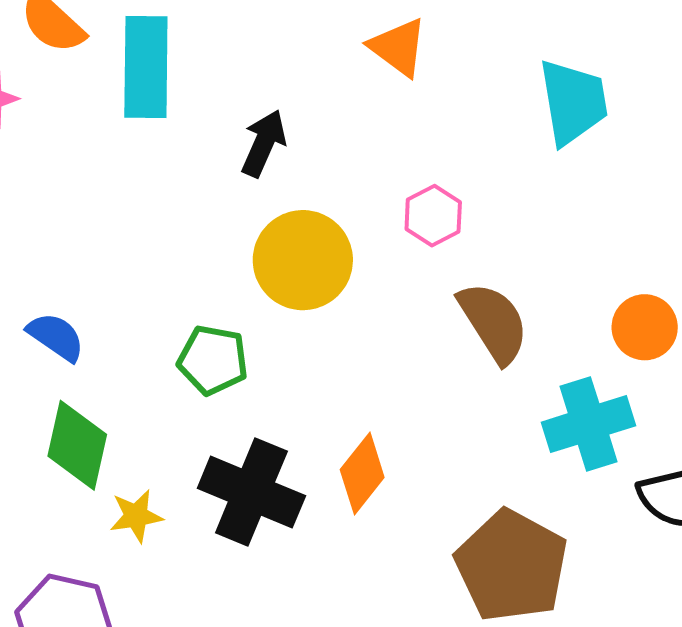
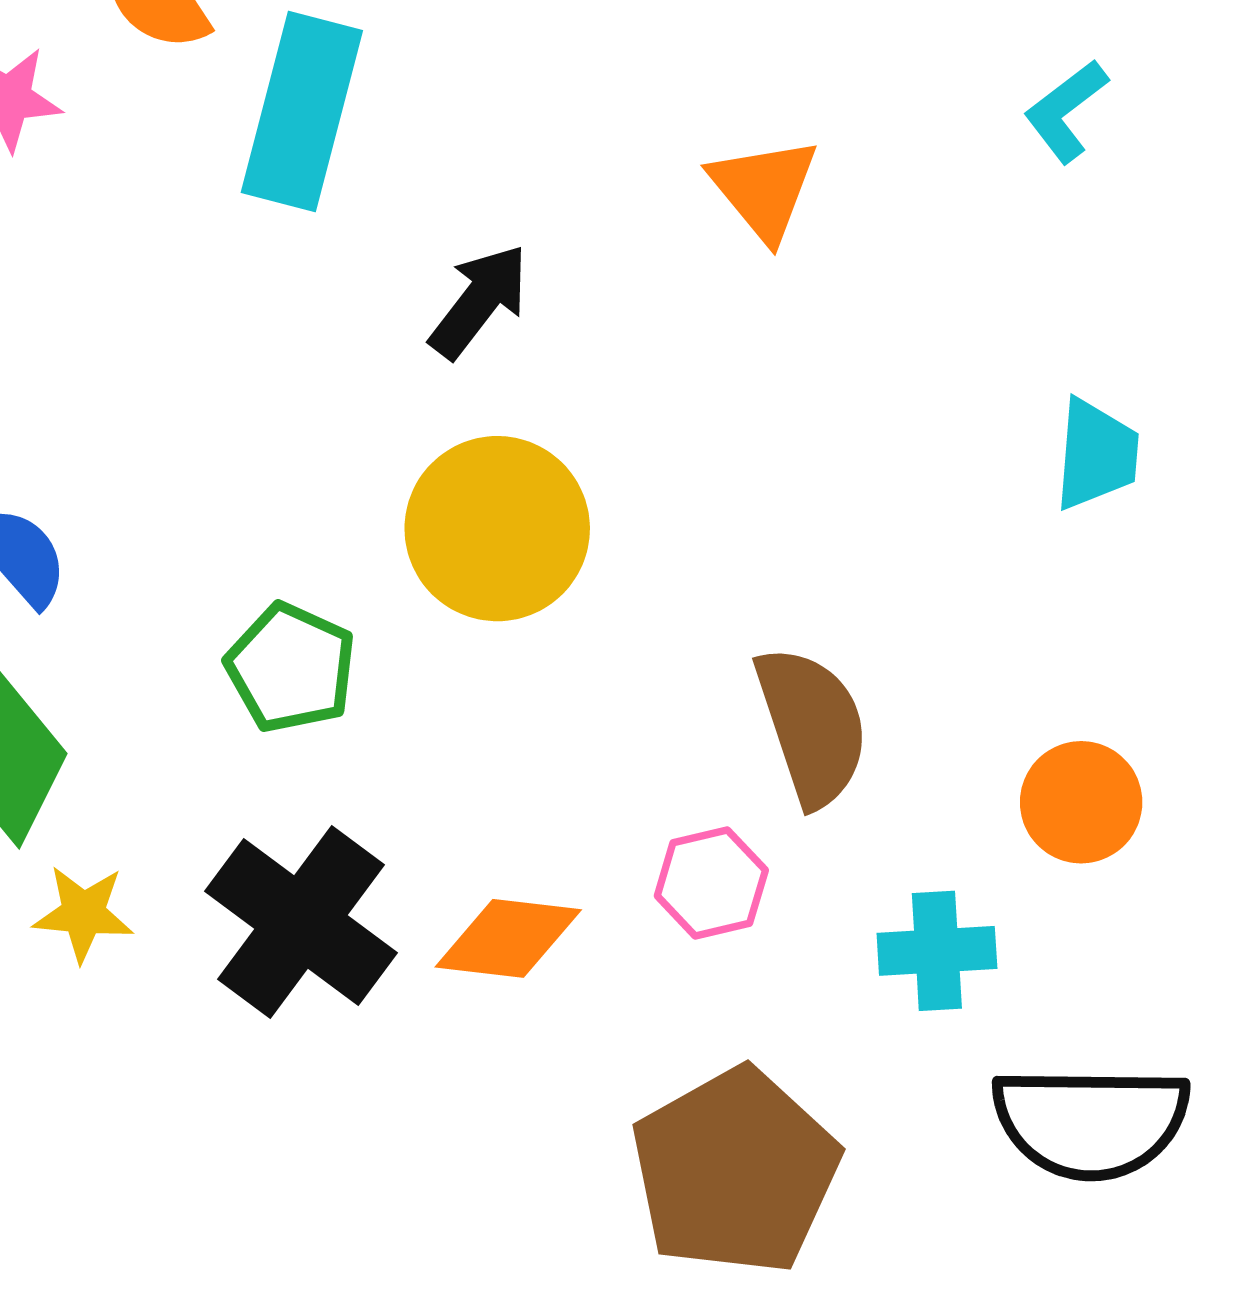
cyan trapezoid: (573, 102) -> (1096, 454), moved, size x0.7
pink hexagon: (433, 216) -> (711, 883), moved
cyan cross: (589, 424) -> (937, 951), size x0.7
orange diamond: (362, 473) -> (508, 938), turned 44

